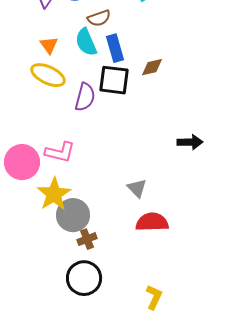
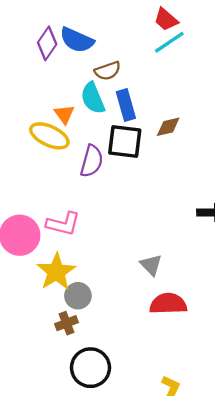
orange triangle: (49, 45) -> (64, 114), moved
gray circle: (73, 215) -> (78, 296), size x0.7
brown cross: (87, 239) -> (67, 323), moved

